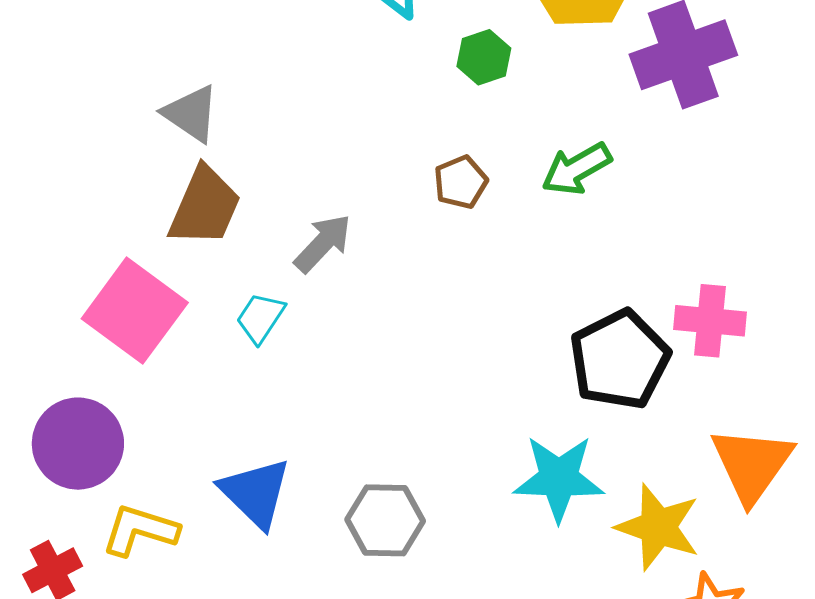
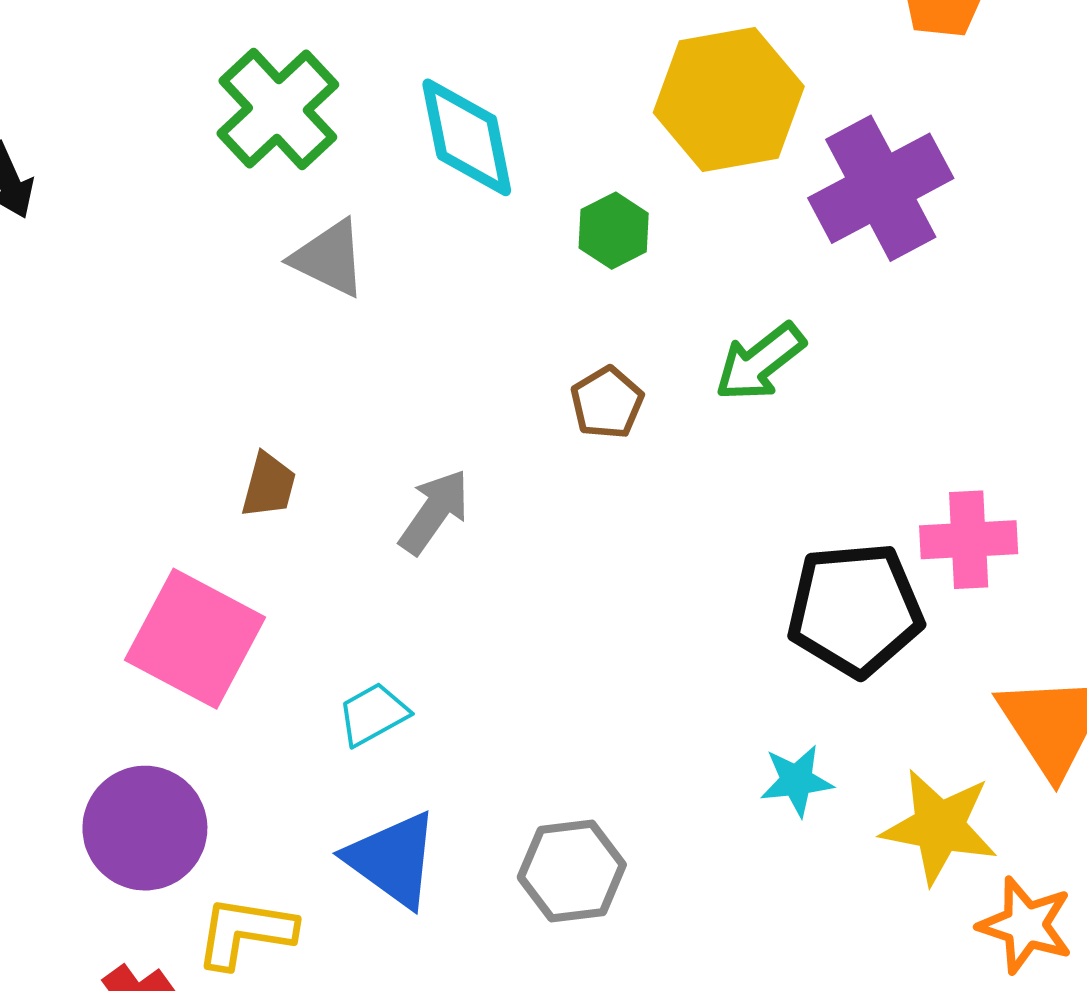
gray triangle: (191, 114) -> (329, 258), moved
brown trapezoid: (205, 206) -> (269, 485), size x0.6
cyan trapezoid: (260, 318) -> (373, 714), moved, turned 36
black pentagon: (620, 360) -> (855, 610), turned 30
cyan star: (559, 478) -> (797, 781), size x0.6

